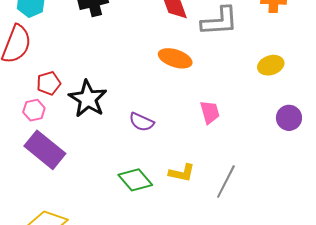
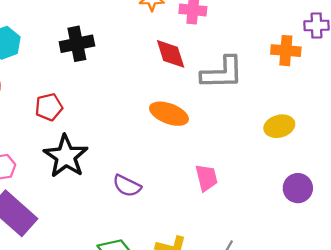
red pentagon: (49, 83) -> (49, 107), moved

